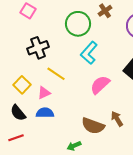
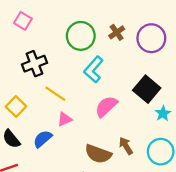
brown cross: (105, 11) -> (117, 32), moved
pink triangle: (44, 93) -> (65, 119), moved
blue semicircle: (45, 113) -> (43, 139), turned -42

